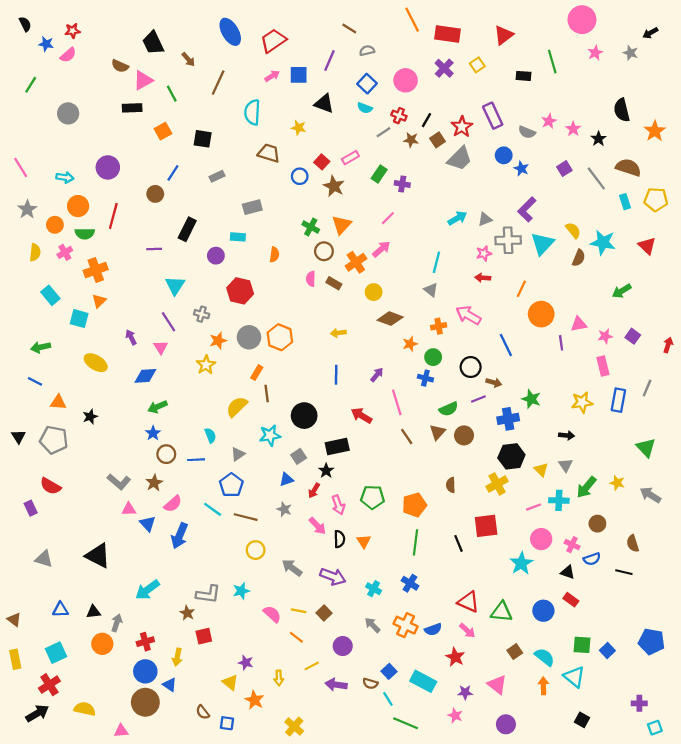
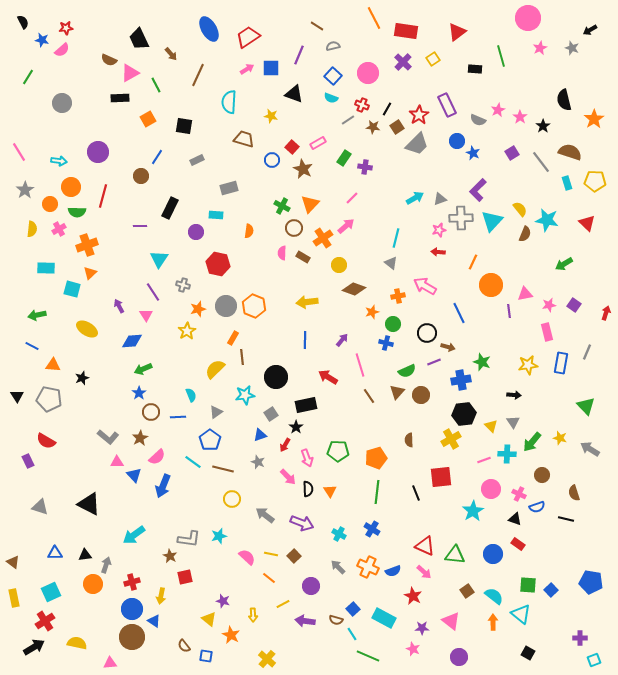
cyan rectangle: (50, 295) -> (46, 268), turned -48
yellow arrow: (338, 333) -> (307, 302), size x1.5

